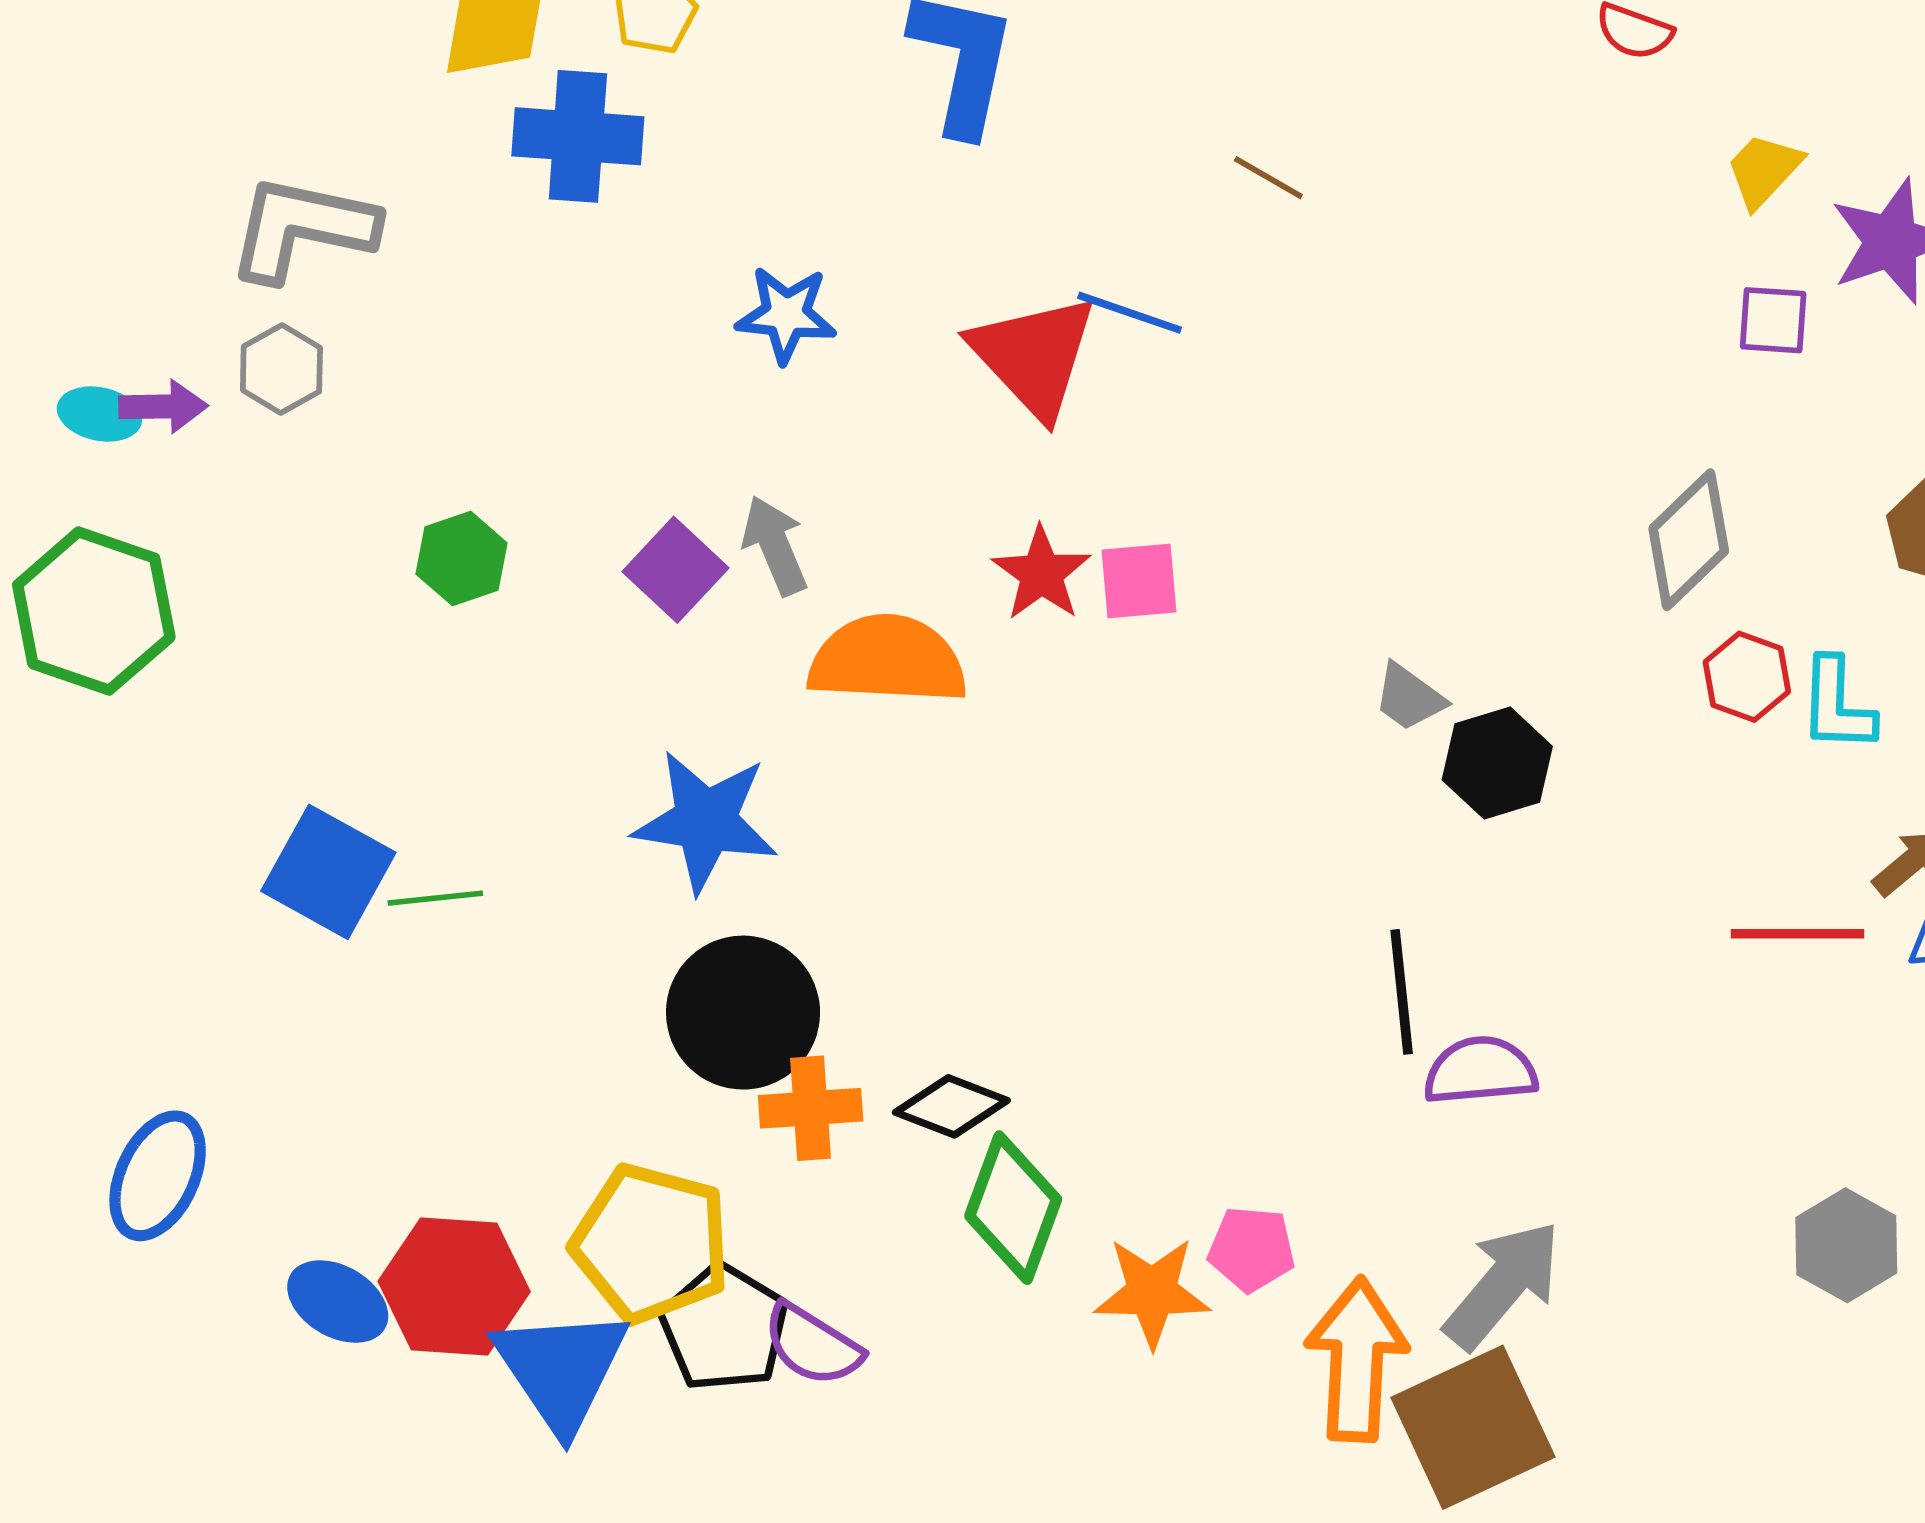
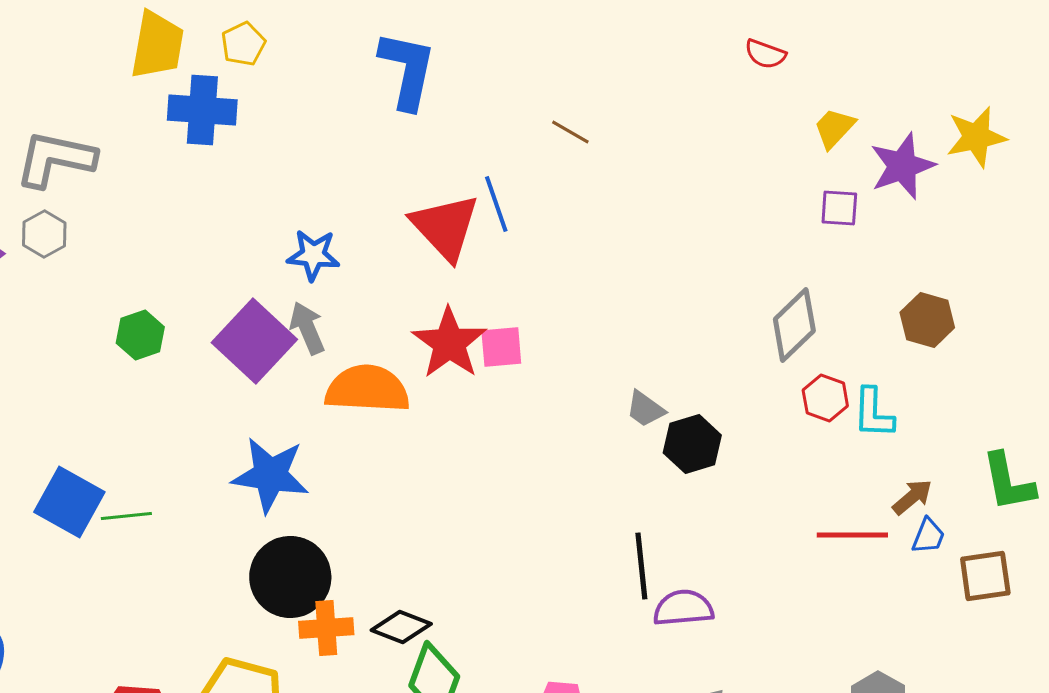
blue line: (1130, 313) -> (496, 204), turned 52
blue star: (786, 315) -> (313, 255), moved
purple square: (675, 570) -> (254, 341), size x1.5
red star: (1041, 574) -> (449, 343), size x1.4

